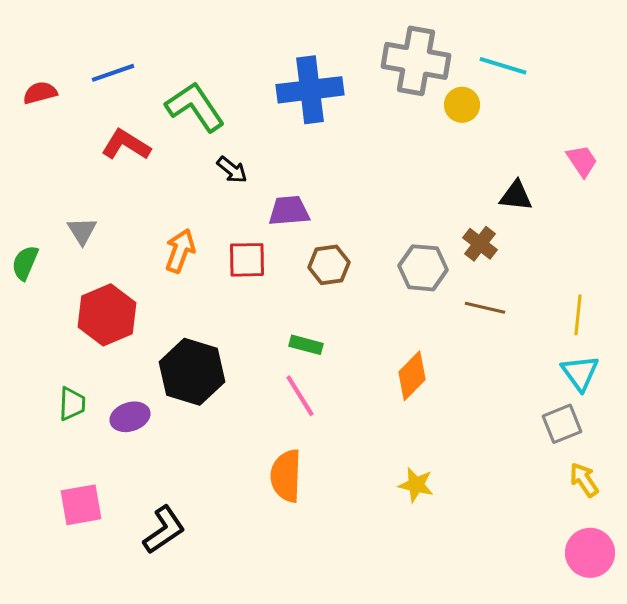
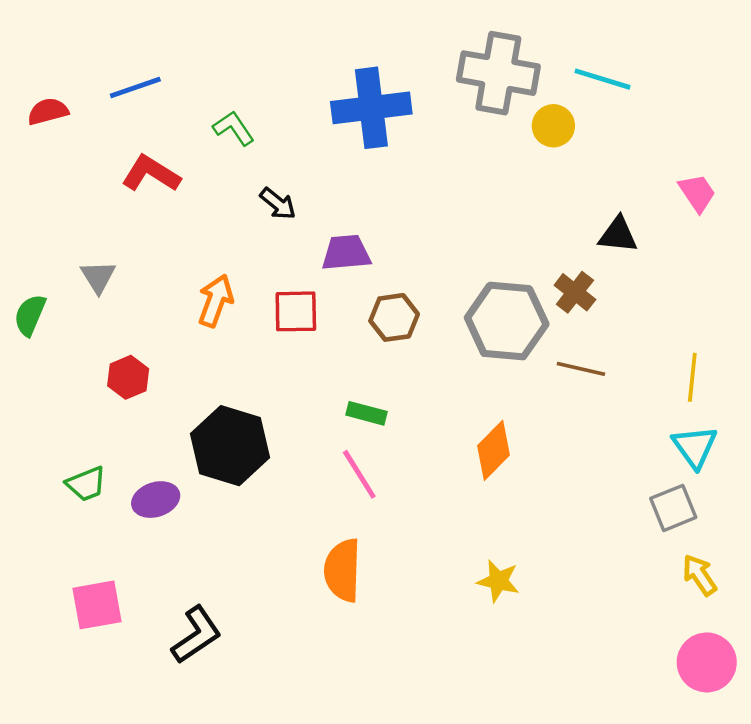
green L-shape: (195, 107) -> (234, 128), size x0.6
gray hexagon: (423, 268) -> (507, 321), size x1.4
red hexagon: (107, 315) -> (128, 377), size x0.6
green trapezoid: (72, 404) -> (86, 484), turned 66

